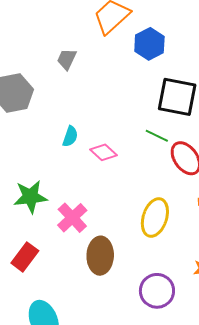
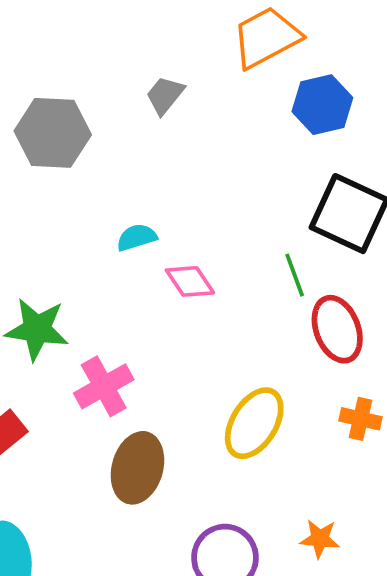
cyan semicircle: (70, 136) -> (137, 237), turned -140
green line: (157, 136) -> (295, 275), turned 30

